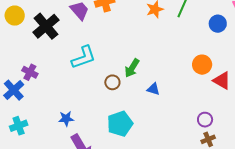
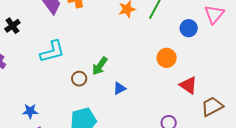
black cross: (46, 26) -> (12, 26), moved, size x0.6
orange circle: (202, 65) -> (167, 58), moved
blue triangle: (153, 89) -> (119, 88), turned -48

